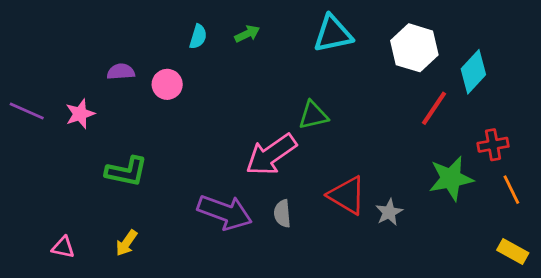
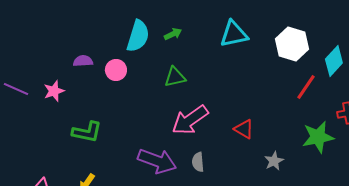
cyan semicircle: (198, 37) -> (138, 36), size x1.8
green triangle: (313, 115) -> (175, 77), moved
red triangle: (347, 195) -> (244, 129), moved, size x0.7

